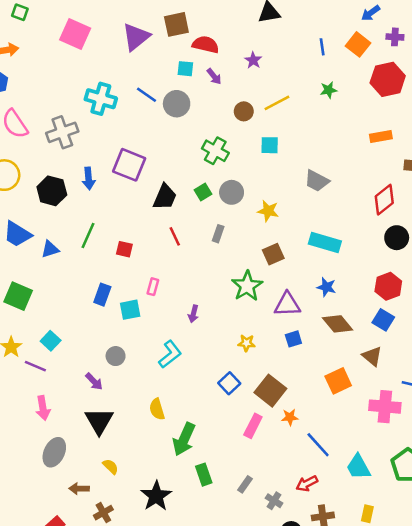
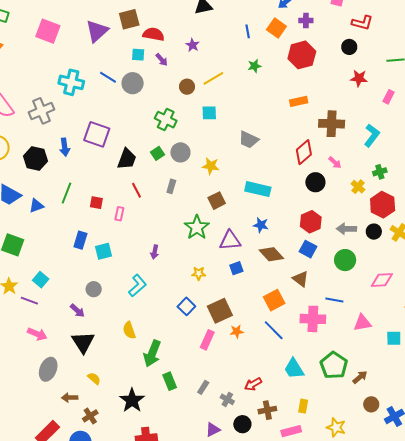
pink rectangle: (153, 287) -> (119, 214), moved
brown square: (270, 391) -> (220, 311), turned 30
pink arrow: (43, 408) -> (37, 334), turned -54
blue line: (318, 445) -> (274, 330), moved

